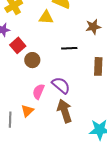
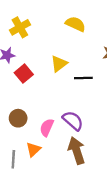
yellow triangle: (46, 17) -> (59, 64), moved, turned -42
brown circle: (32, 60) -> (18, 118), moved

